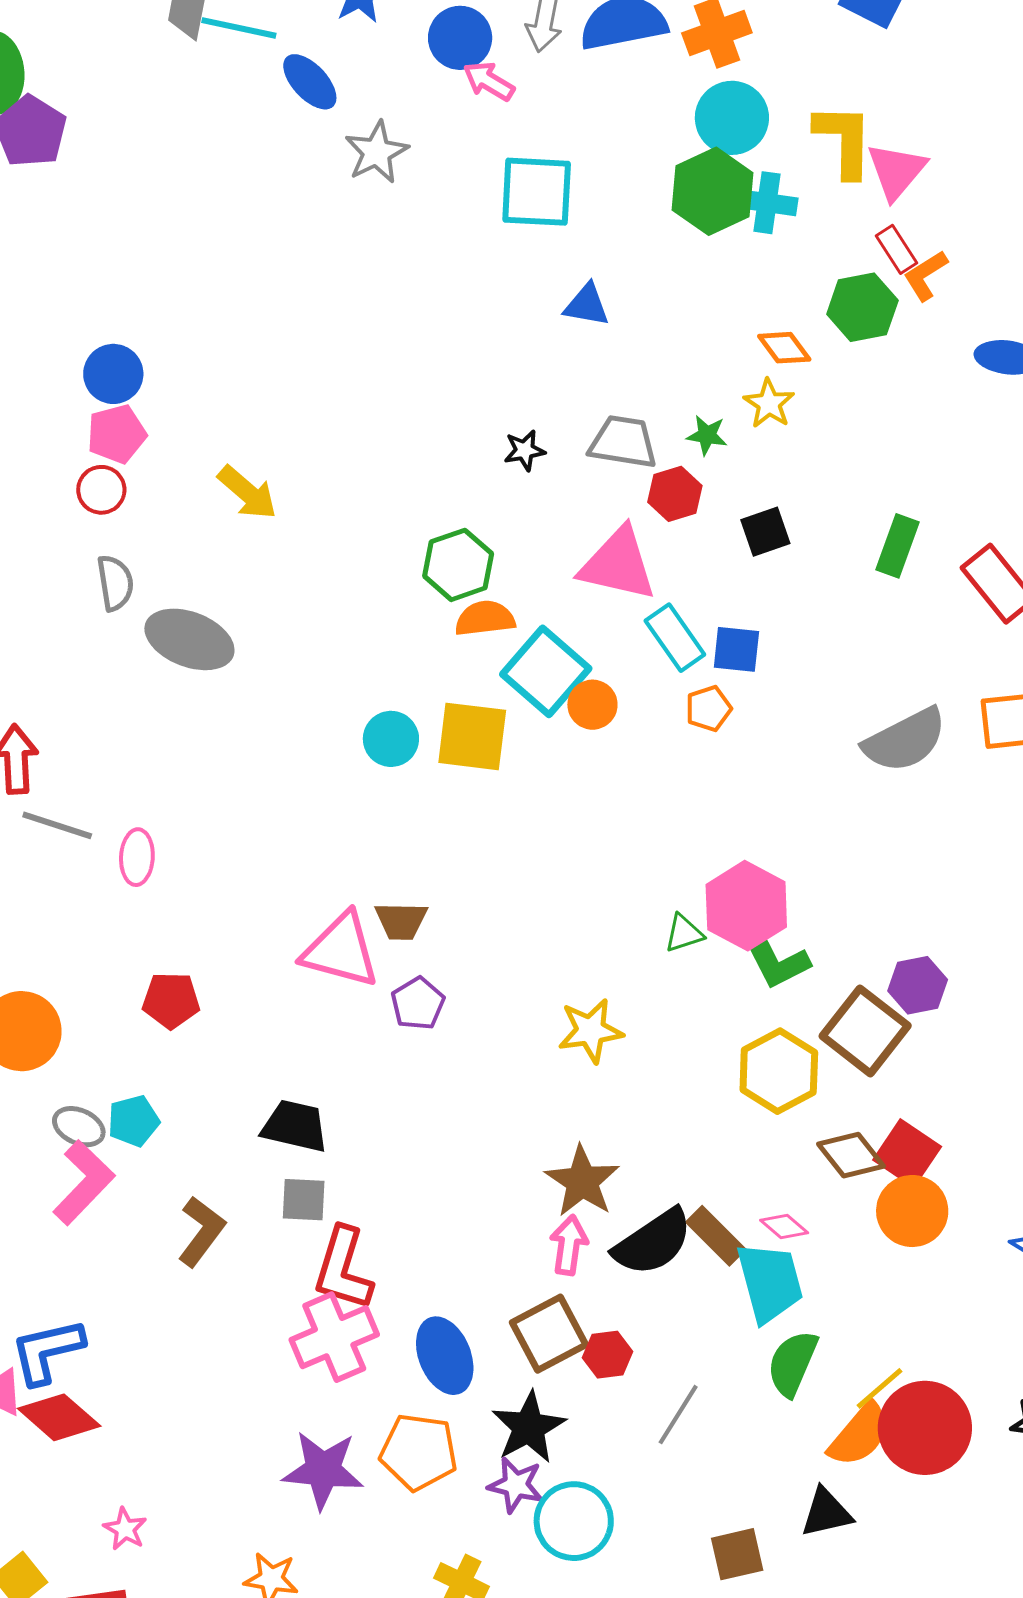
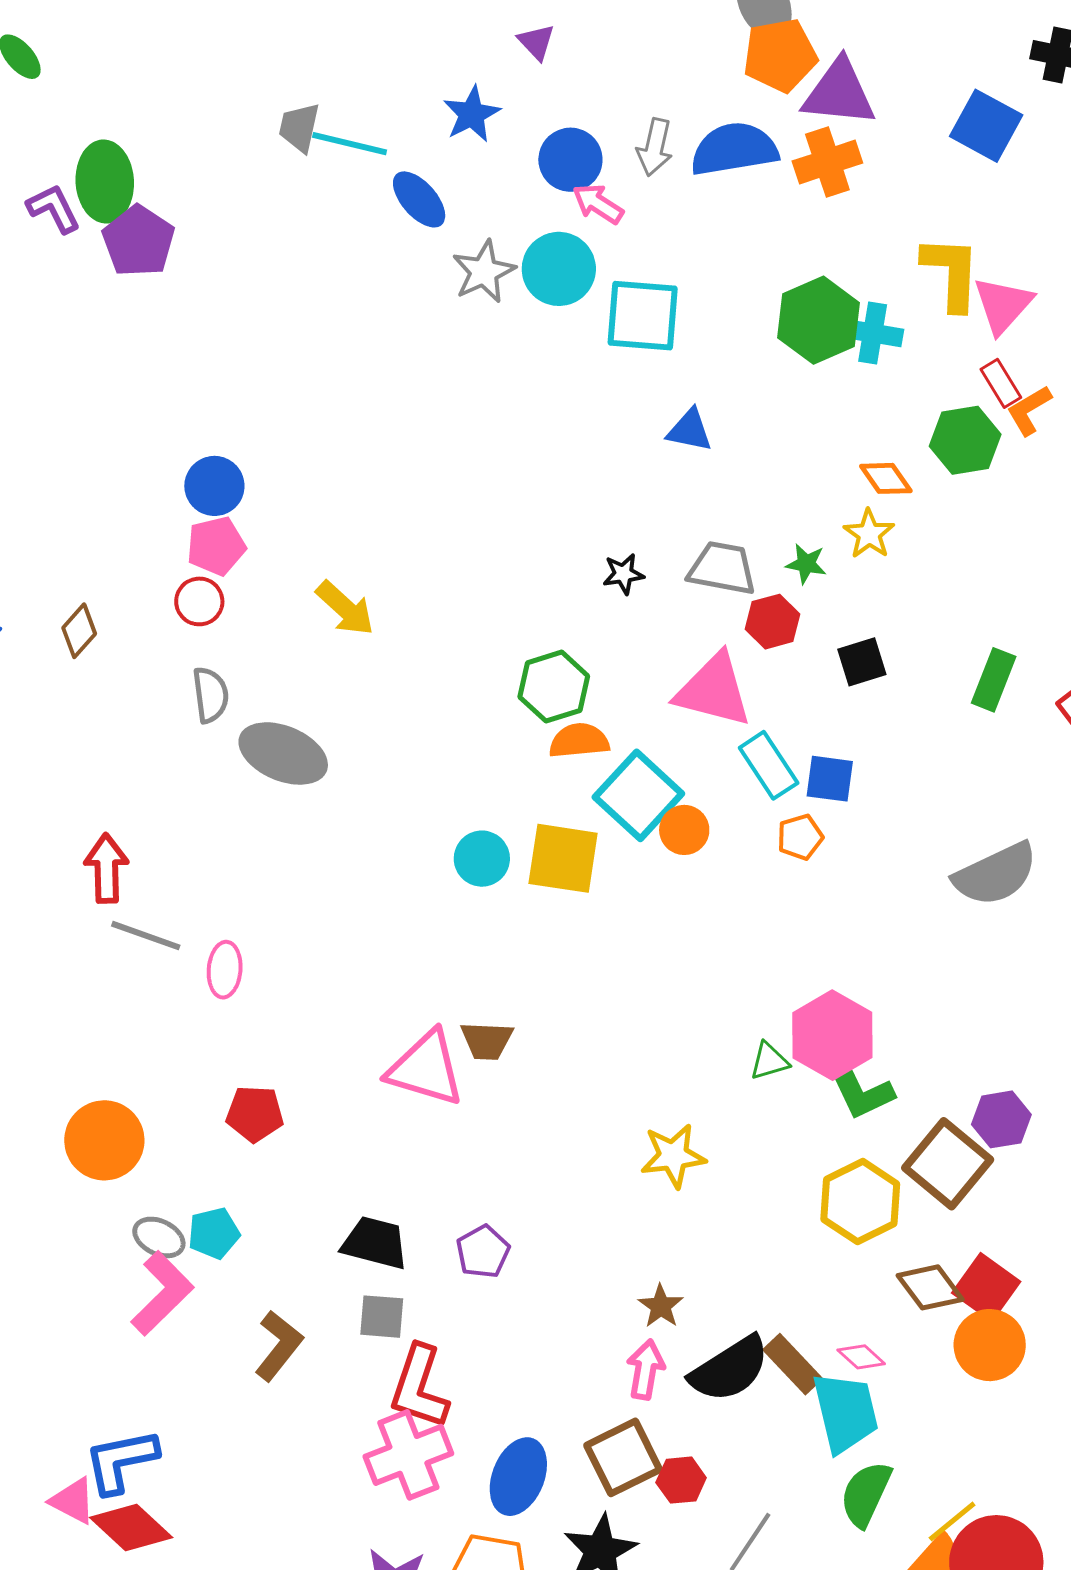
cyan circle: (732, 118) -> (559, 269), moved
purple pentagon: (418, 1004) -> (483, 1252), moved
brown star: (582, 1181) -> (661, 1306), size x0.6
blue ellipse: (445, 1356) -> (518, 1477), turned 42

